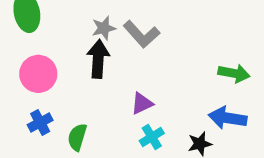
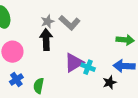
purple triangle: (142, 103) -> (74, 63), size x1.5
cyan cross: (152, 137) -> (88, 67), moved, turned -32

